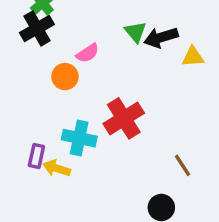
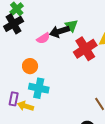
black arrow: (161, 37) -> (59, 31), moved
orange circle: (65, 77) -> (30, 66), moved
red cross: (124, 118) -> (85, 49), moved

